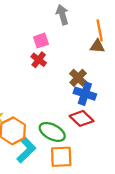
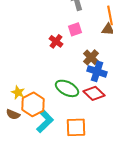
pink square: (41, 41) -> (75, 29), moved
green ellipse: (52, 132) -> (67, 88), moved

